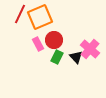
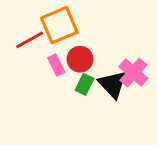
red line: (20, 14) -> (30, 40), moved, turned 36
black triangle: (76, 57) -> (113, 84), size x1.5

